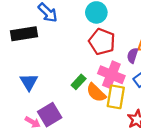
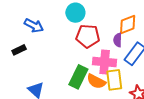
black rectangle: (24, 34) -> (19, 50), size x0.6
green rectangle: (79, 82) -> (78, 77), size x1.6

